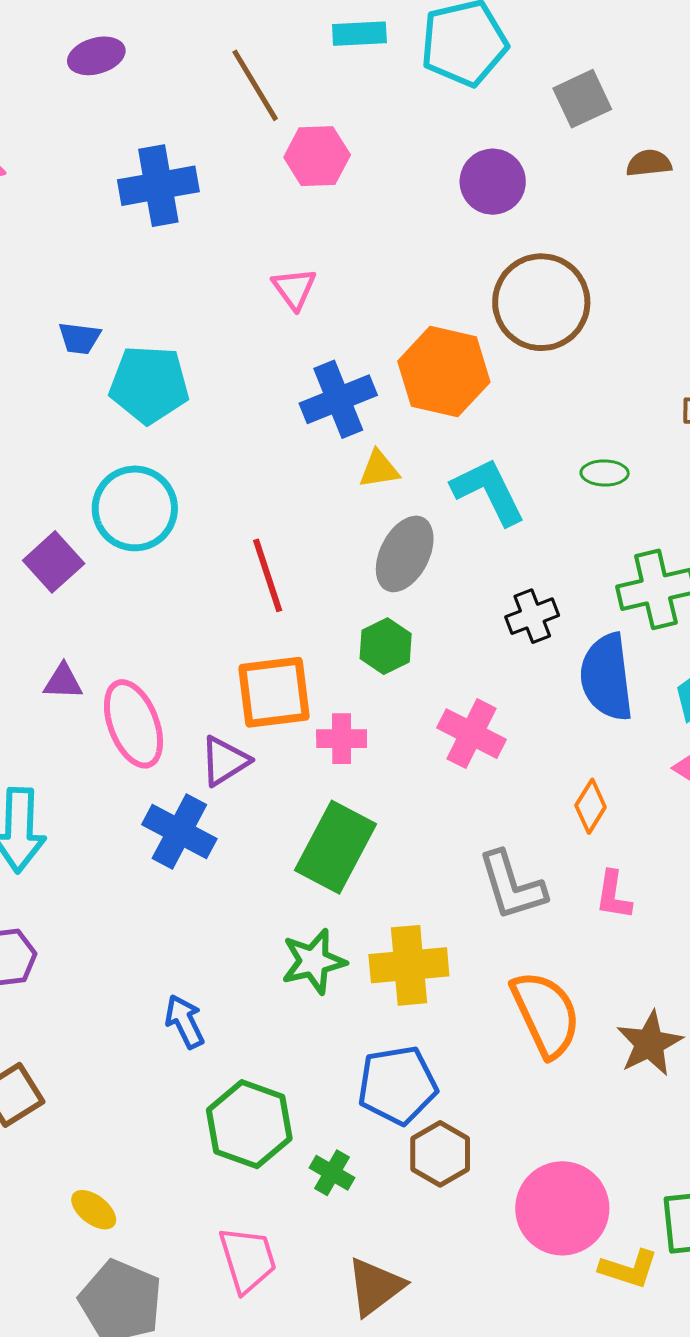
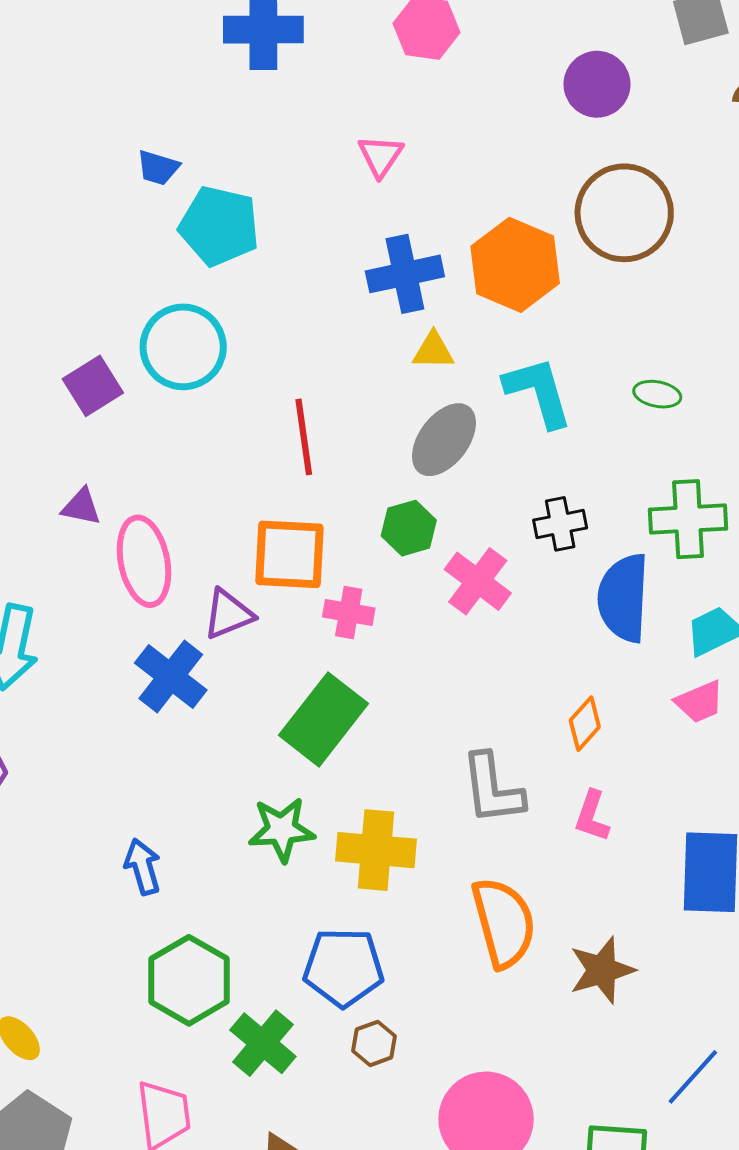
pink cross: (471, 734) -> (478, 581), moved
brown hexagon: (440, 1154) -> (374, 1043), size x0.7
green cross: (332, 1173) -> (263, 1043), size x1.5

